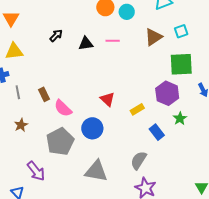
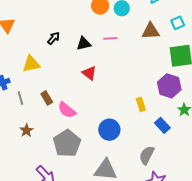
brown triangle: (153, 37) -> (151, 31), turned 36
yellow triangle: (14, 51) -> (31, 64), moved
red triangle: (107, 99) -> (89, 73), moved
yellow rectangle: (137, 109) -> (141, 104), turned -72
blue circle: (92, 128) -> (109, 130), moved

